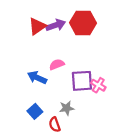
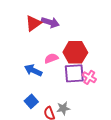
red hexagon: (83, 23) -> (75, 52), moved
purple arrow: (56, 25) -> (50, 22), turned 36
gray star: (67, 108) -> (63, 108), moved

